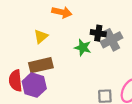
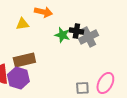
yellow triangle: (41, 36) -> (22, 24), moved, turned 32
green star: (83, 48) -> (62, 35), moved

